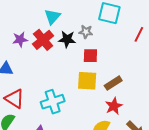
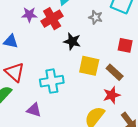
black star: (67, 39) -> (72, 41), moved
red square: (90, 56) -> (125, 45), moved
brown rectangle: (113, 83) -> (115, 72), turned 66

